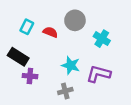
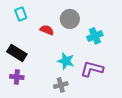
cyan rectangle: (27, 27) -> (21, 14), moved, turned -48
cyan cross: (102, 39) -> (95, 36), turned 35
purple cross: (30, 76) -> (17, 77), moved

